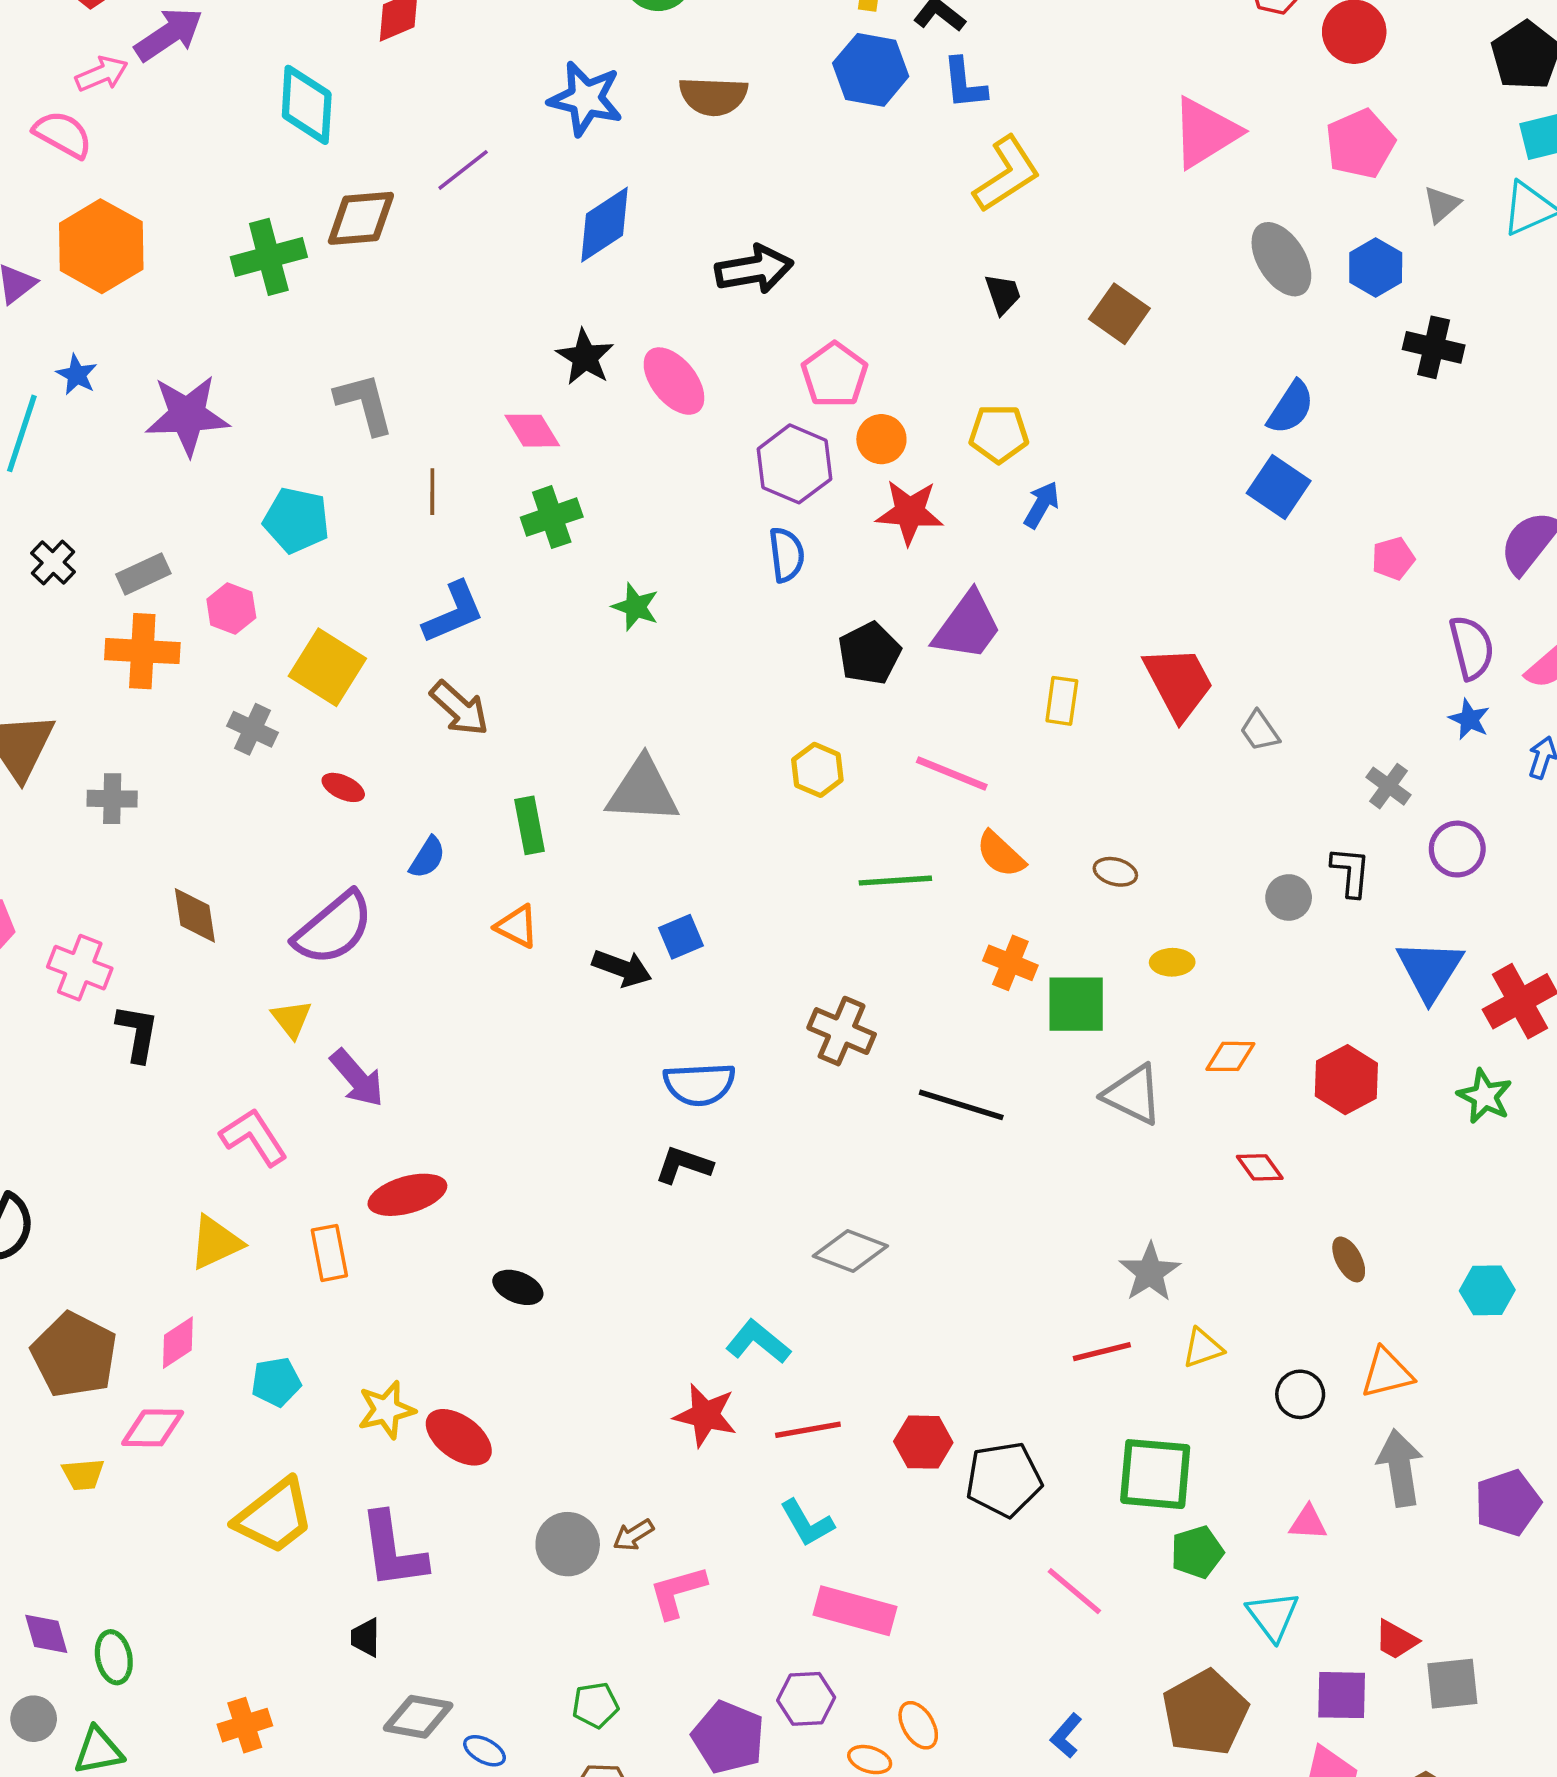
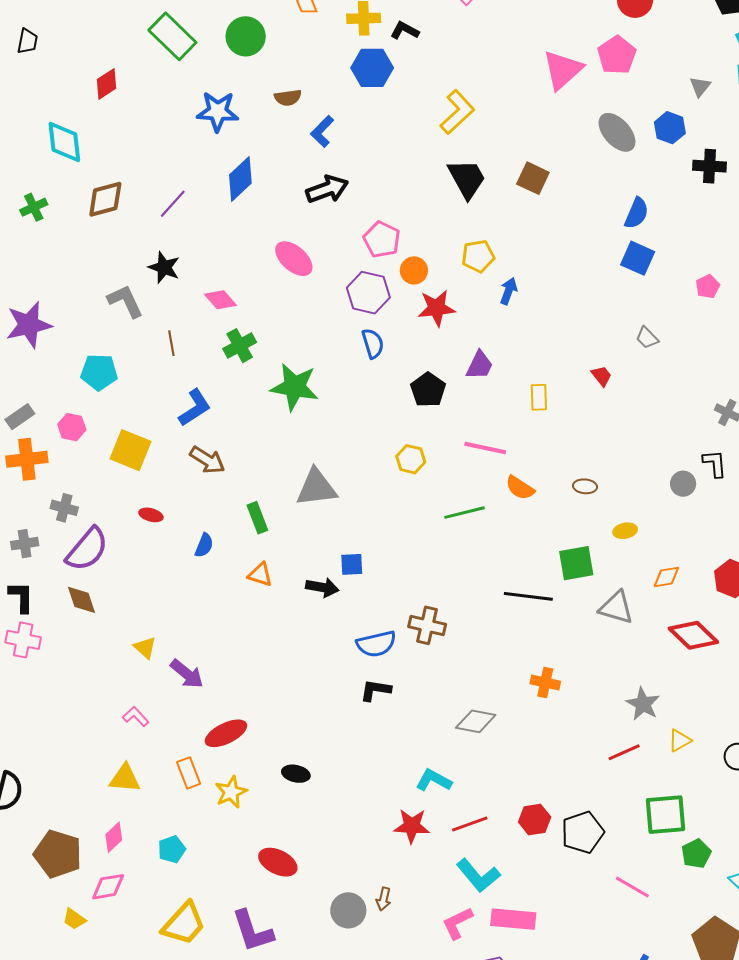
blue L-shape: (964, 83) -> (322, 131), moved, turned 60
brown semicircle: (713, 96) -> (288, 98), size x0.7
pink pentagon: (1360, 144) -> (617, 55), moved
purple line: (463, 170) -> (173, 204), moved
green cross: (269, 257) -> (34, 207), moved, size x0.7
black trapezoid: (1003, 294) -> (467, 179), size x1.8
black star: (585, 357) -> (164, 267), moved
green star: (635, 607) -> (295, 387), size x1.8
purple trapezoid: (967, 626) -> (480, 365), size x0.7
red trapezoid: (1179, 683) -> (602, 376), size x0.5
gray cross: (252, 729) -> (64, 508), moved
gray trapezoid: (1260, 731) -> (647, 338), moved
purple semicircle: (334, 928) -> (87, 549), moved
blue square: (681, 937) -> (352, 564), turned 30
orange cross: (1010, 963) -> (545, 682), moved
brown cross: (842, 1031) -> (427, 625), moved
black L-shape: (137, 1033) -> (21, 597), moved
black line: (961, 1105) -> (528, 596), moved
pink L-shape: (254, 1137) -> (136, 716), size x0.7
red diamond: (1260, 1167) -> (693, 635), size x1.8
yellow triangle: (216, 1243) -> (125, 778), turned 40
yellow star: (386, 1410) -> (231, 792), moved
yellow trapezoid: (83, 1474) -> (74, 919), turned 50
cyan L-shape: (807, 1523) -> (478, 876), size x1.4
brown arrow: (633, 1535) -> (384, 899), turned -35
pink L-shape: (677, 1592) -> (457, 923), moved

